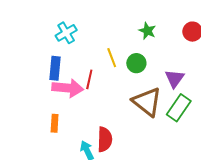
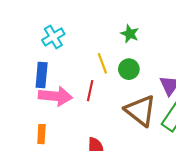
green star: (147, 31) -> (130, 34), moved
red line: (89, 79) -> (90, 91), moved

